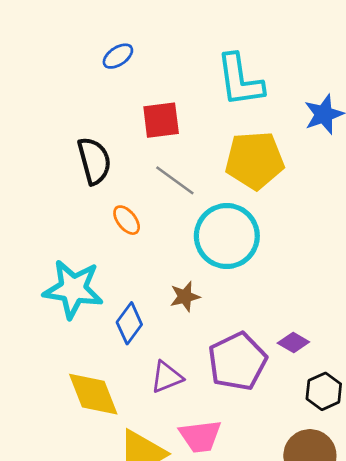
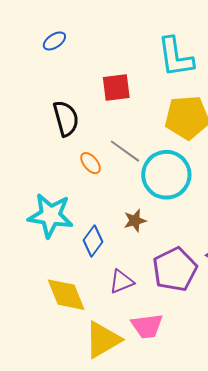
blue ellipse: (118, 56) -> (54, 41), moved
gray line: (175, 180) -> (125, 151), moved

